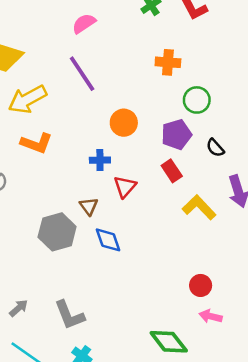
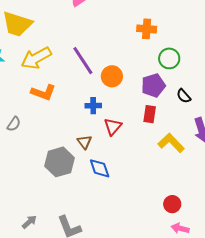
purple line: (82, 74) -> (83, 61), moved
red rectangle: (172, 171) -> (150, 114), turned 42

